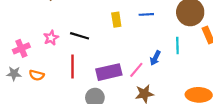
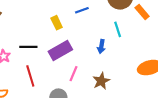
pink line: (136, 70) -> (74, 74), moved
purple rectangle: (109, 72) -> (60, 50), moved

